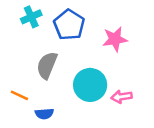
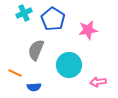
pink arrow: (121, 97) -> (98, 82), moved

